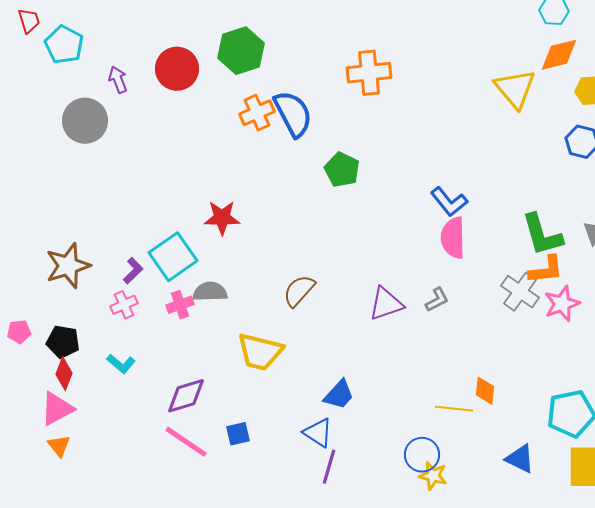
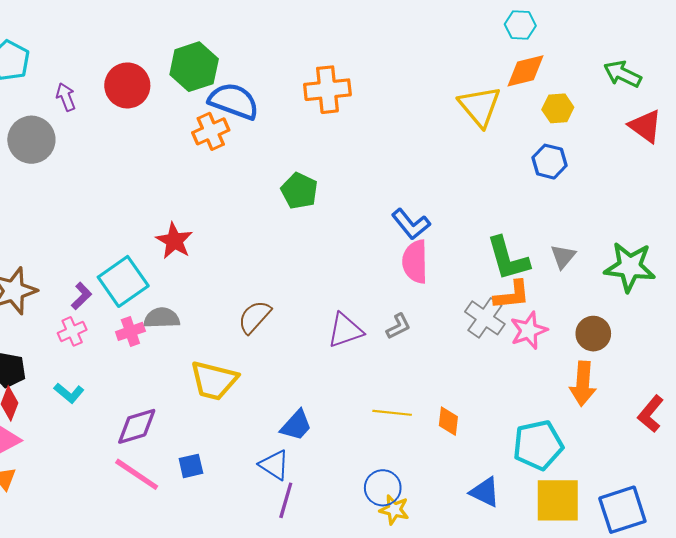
blue semicircle: (293, 114) -> (234, 101), moved, turned -42
red star: (222, 218) -> (174, 241), turned 30
yellow line: (454, 409) -> (392, 413), moved

